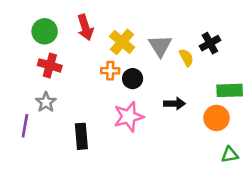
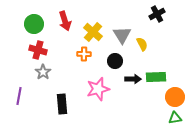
black cross: (210, 43) -> (157, 14), moved
black circle: (133, 79) -> (115, 61), moved
green rectangle: (230, 90) -> (156, 77), moved
gray star: (46, 102) -> (43, 72), moved
orange circle: (217, 118) -> (175, 97), moved

